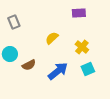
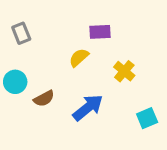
purple rectangle: (79, 13) -> (100, 32), moved
cyan square: (88, 69) -> (147, 118), moved

